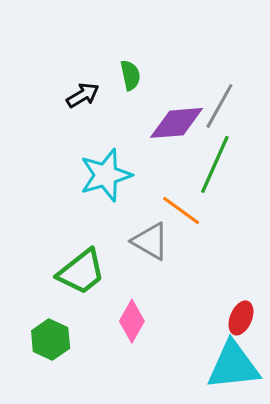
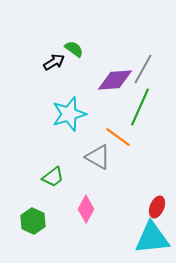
green semicircle: (130, 75) -> (74, 49), moved, turned -42
green trapezoid: (81, 272) -> (53, 177), size x0.7

